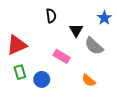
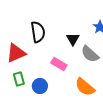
black semicircle: (51, 16) -> (38, 32), moved, size x1.5
orange semicircle: (89, 80) -> (85, 87), size x1.5

